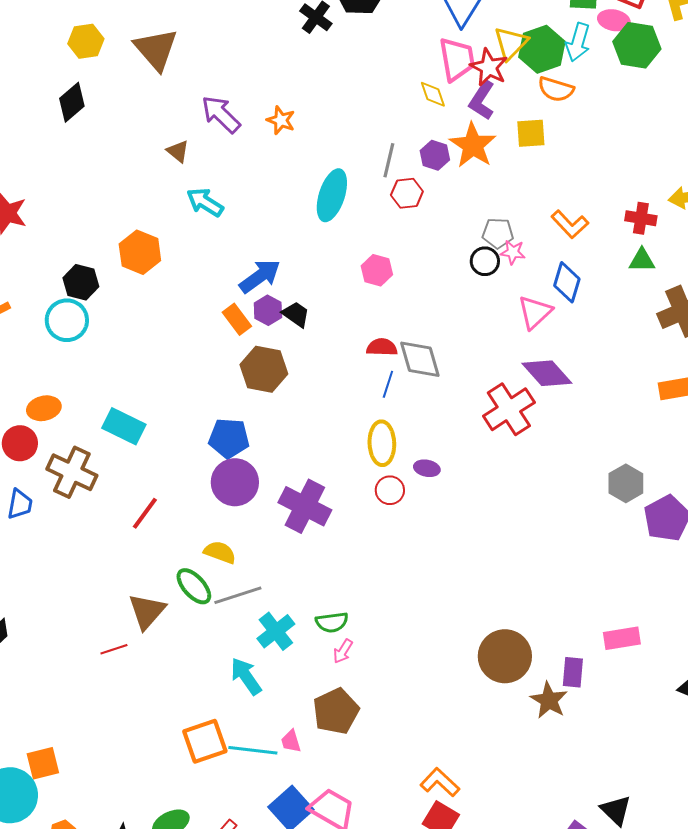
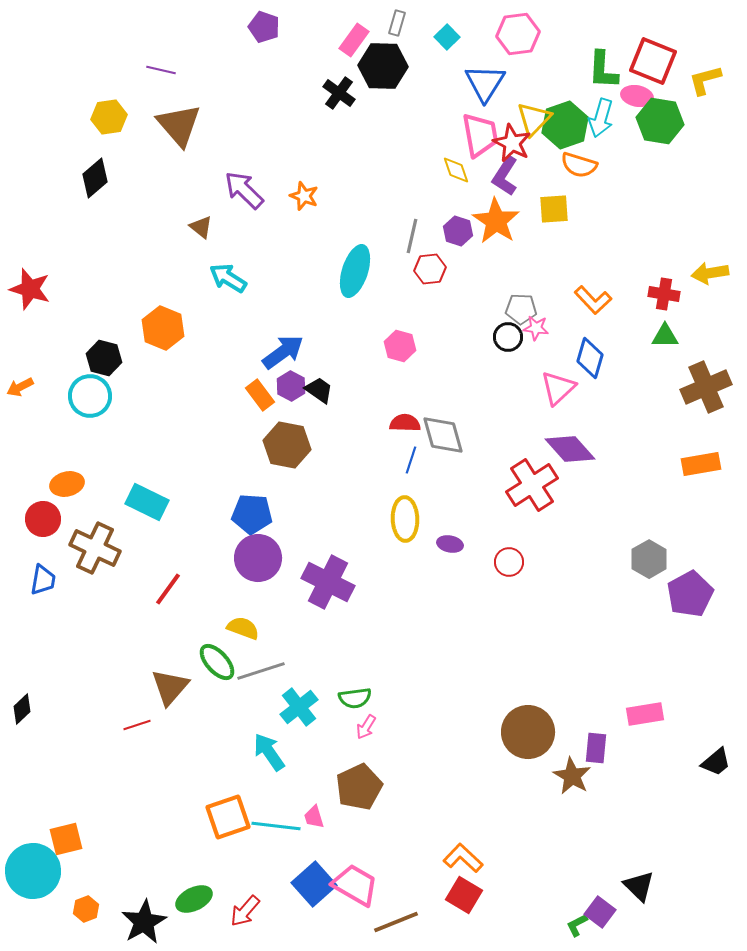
red circle: (390, 490) -> (509, 562), moved

